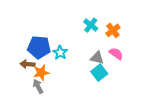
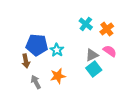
gray triangle: (97, 58) -> (92, 55), turned -40
brown arrow: (27, 64) -> (26, 61), turned -104
orange star: (41, 73) -> (58, 76), moved

